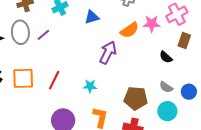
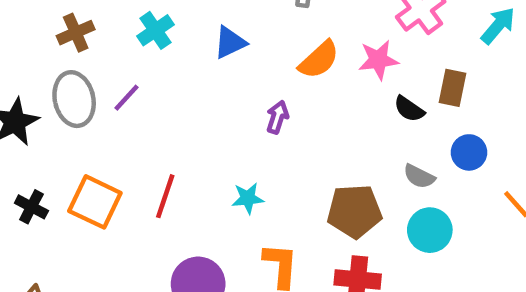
pink star: (152, 24) -> (378, 60), moved
brown rectangle: (184, 41) -> (453, 88), moved
purple arrow: (108, 53) -> (277, 117), size x0.6
orange square: (23, 78) -> (95, 202), turned 35
blue circle: (189, 92) -> (469, 152), moved

